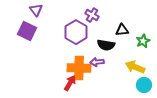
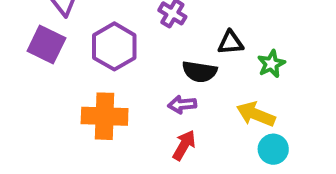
purple hexagon: (76, 32) -> (114, 46), moved
orange cross: (79, 68) -> (105, 116), moved
red arrow: (70, 83) -> (184, 145), moved

